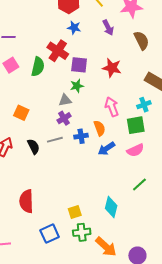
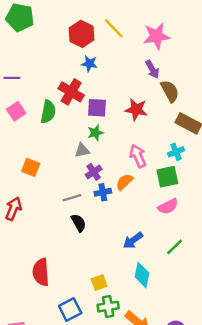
purple arrow: (108, 28) -> (152, 69), moved
brown semicircle: (141, 40) -> (170, 91), moved
purple cross: (64, 118) -> (94, 172), moved
orange semicircle: (100, 128) -> (124, 182), turned -112
black semicircle: (33, 147) -> (79, 223), moved
blue arrow: (106, 149) -> (133, 240), moved

